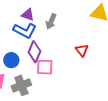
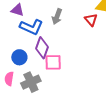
purple triangle: (28, 15) -> (17, 10), moved
red triangle: (82, 50) -> (91, 20), moved

